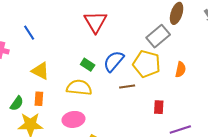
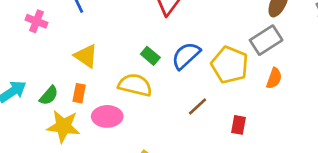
gray rectangle: (158, 36) -> (266, 40), moved
brown line: (127, 86) -> (197, 107), moved, turned -42
pink ellipse: (73, 119) -> (107, 116), moved

